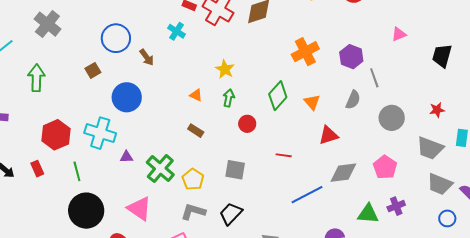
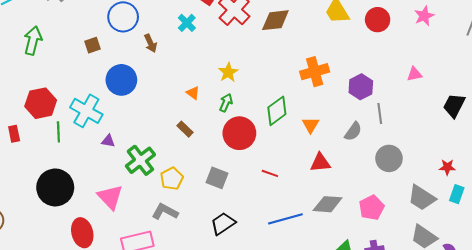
red star: (437, 110) -> (447, 167), moved
red circle: (247, 124) -> (239, 133), size x1.8
green line: (77, 171) -> (58, 132), moved
black trapezoid: (231, 214) -> (223, 224), moved

